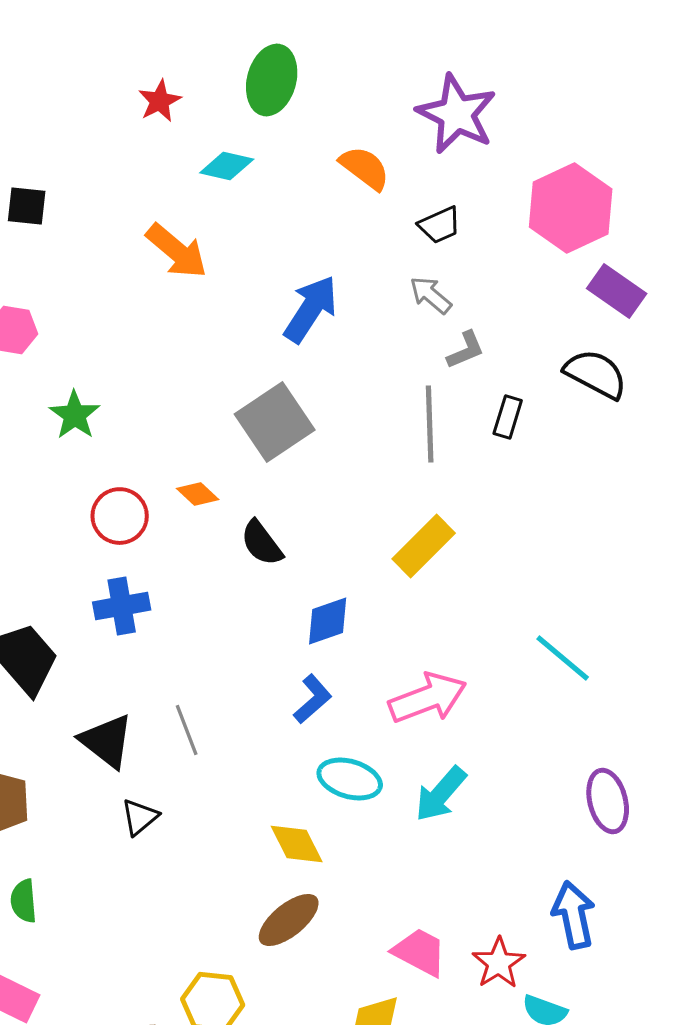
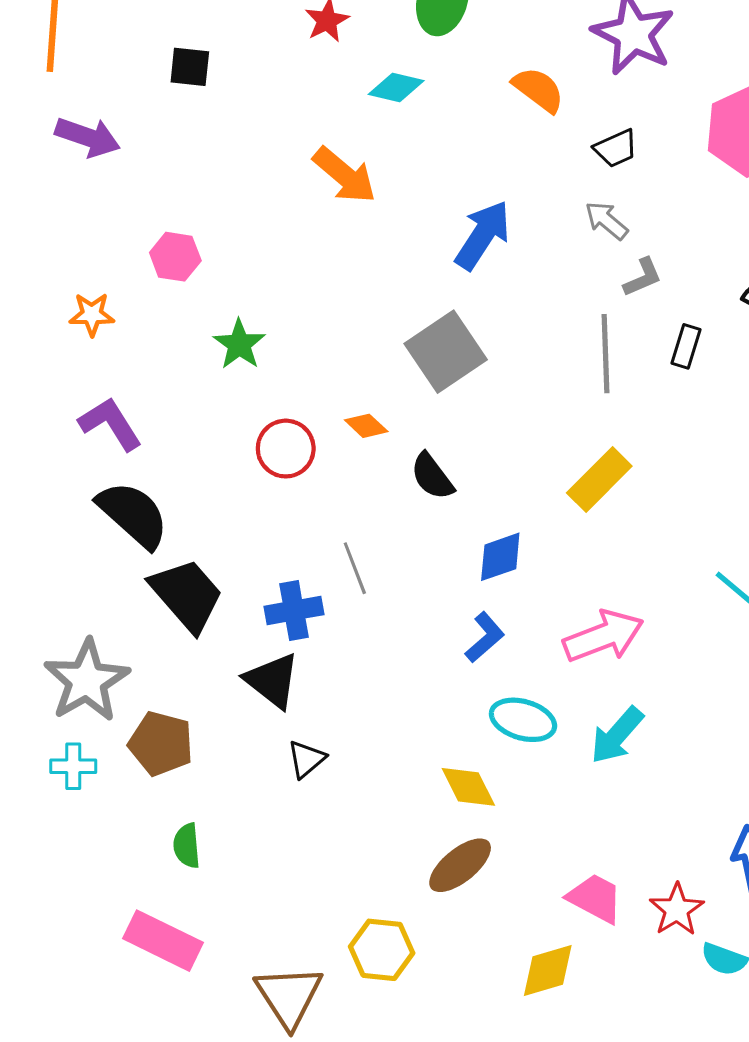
black square: (27, 206) -> (190, 67), moved
blue cross: (122, 606) -> (294, 610), moved
gray line: (187, 730) -> (355, 568), moved

